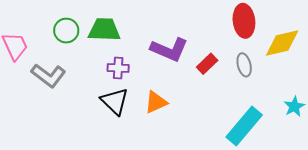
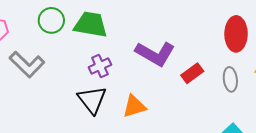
purple cross: (118, 68) -> (100, 66), turned -35

